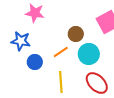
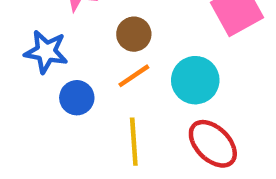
brown circle: (76, 34) -> (134, 34), moved

